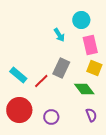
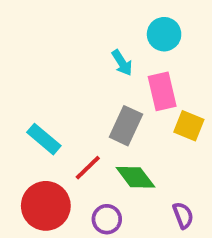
pink rectangle: (90, 45) -> (162, 91), moved
red line: (41, 81) -> (88, 168), moved
green diamond: (84, 89) -> (135, 177), moved

